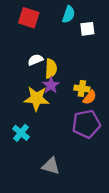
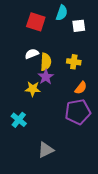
red square: (29, 18) -> (36, 22), moved
yellow cross: (82, 89) -> (74, 62), moved
yellow star: (37, 99) -> (33, 89), size x0.7
gray triangle: (51, 166) -> (46, 150), turned -42

